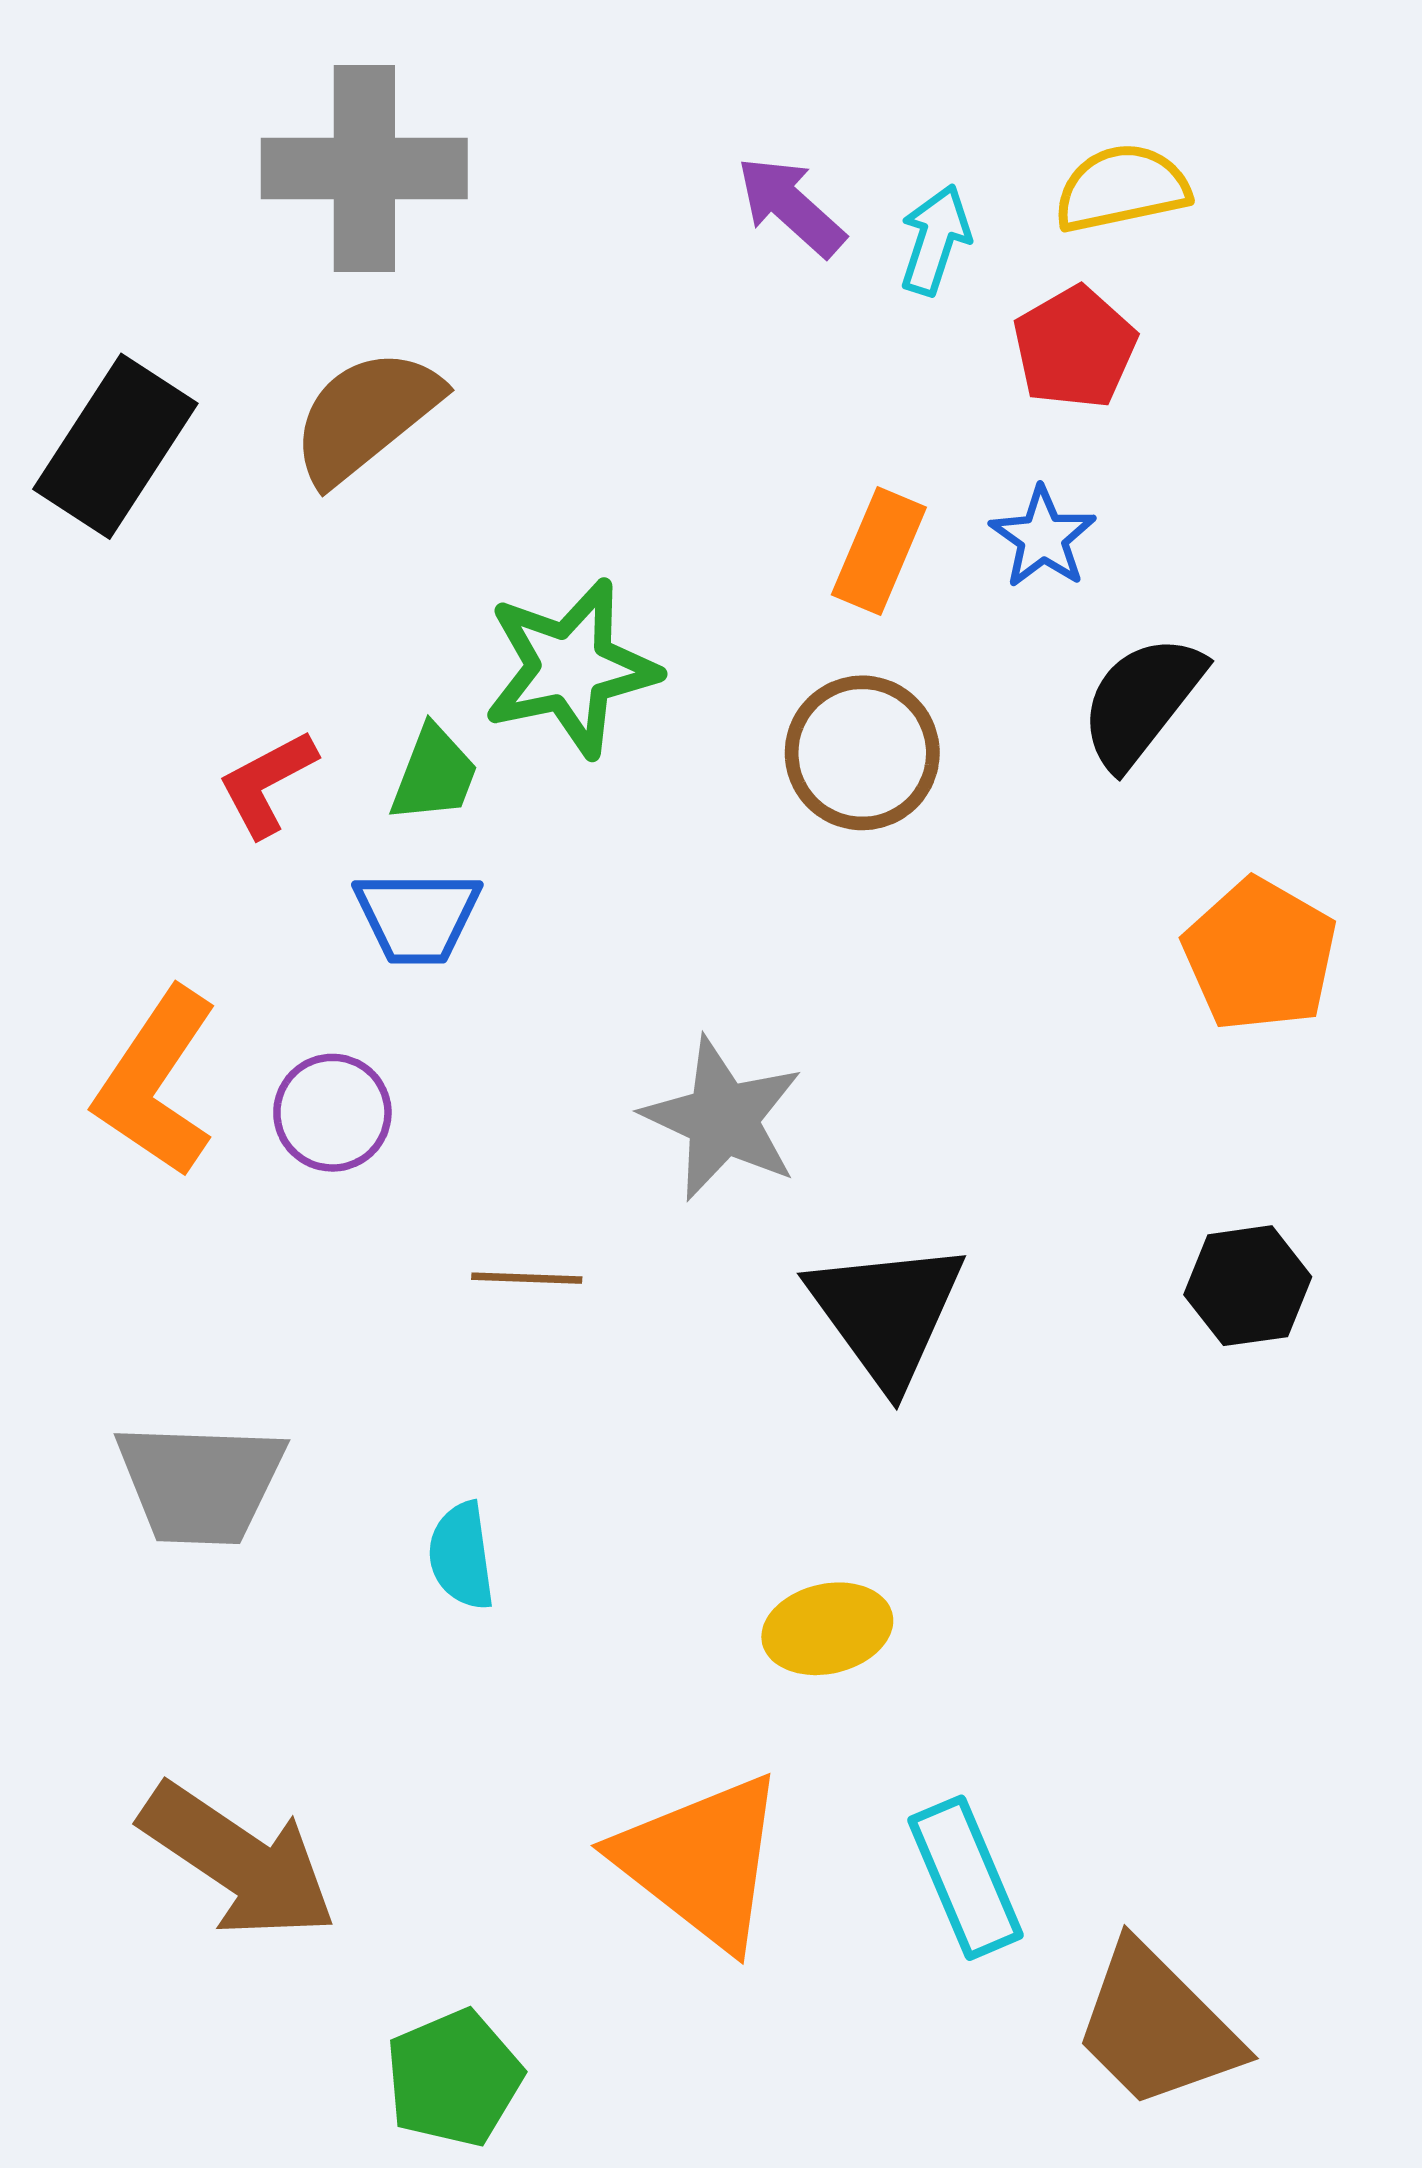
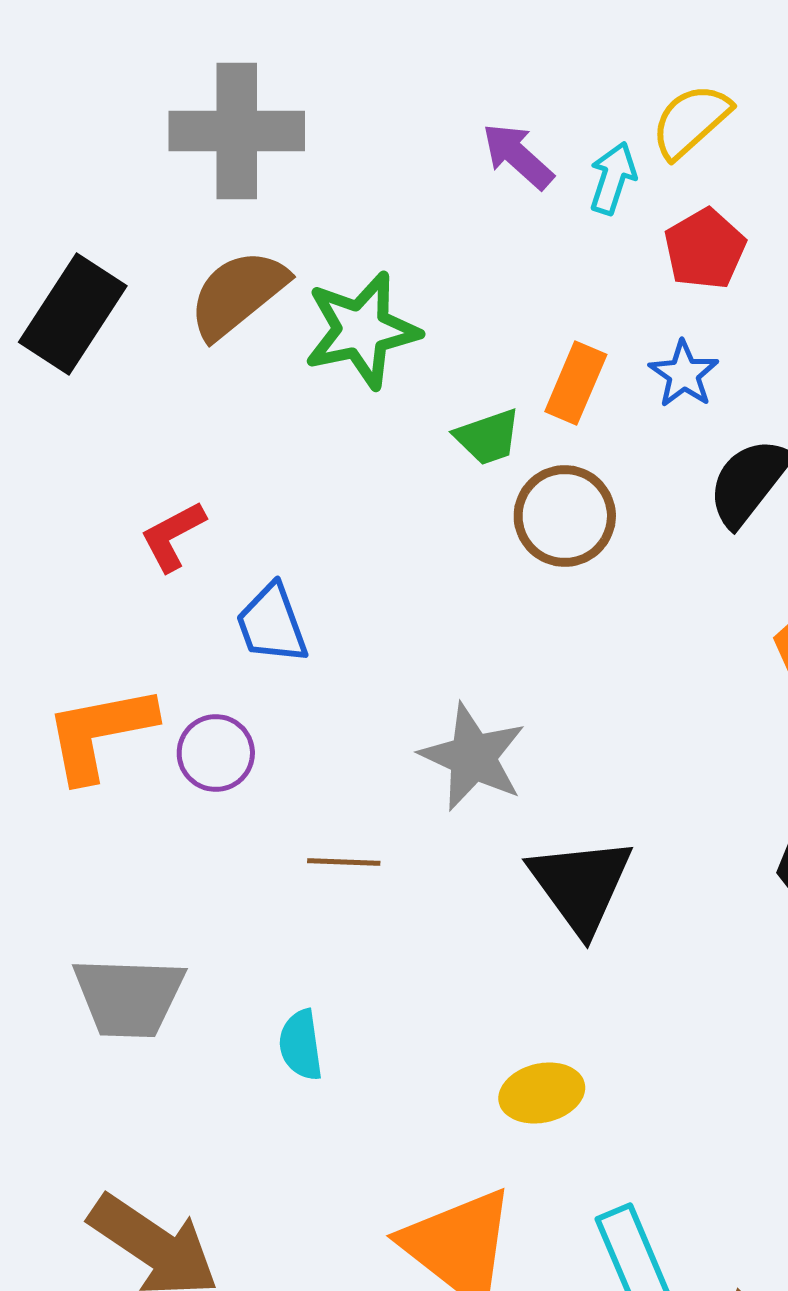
yellow semicircle: (1122, 188) -> (691, 121), moved, turned -30
green star: (571, 668) -> (362, 330), moved
green trapezoid: (434, 774) -> (488, 437), moved, turned 50
blue trapezoid: (417, 917) -> (272, 624), turned 70
orange L-shape: (156, 1082) -> (100, 733), turned 45

